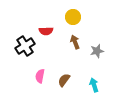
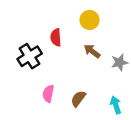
red semicircle: (46, 31) -> (56, 37), turned 88
brown arrow: (75, 42) -> (92, 51), turned -32

